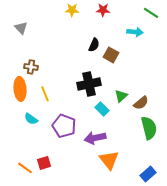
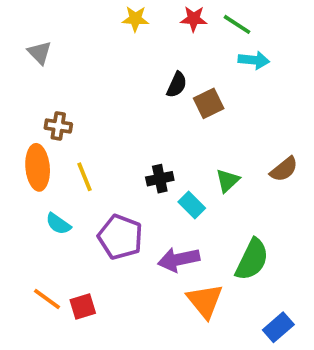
green line: (151, 13) -> (237, 24), moved
brown square: (111, 55) -> (209, 103), turned 35
black cross: (89, 84) -> (160, 179), moved, size x0.6
brown semicircle: (141, 103) -> (284, 169), moved
green semicircle: (149, 128) -> (252, 260), moved, turned 40
orange line: (25, 168) -> (47, 299), moved

